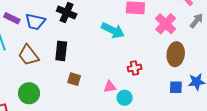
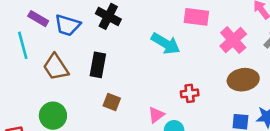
brown ellipse: (176, 54) -> (243, 80), turned 70
pink triangle: (110, 87) -> (156, 115), turned -32

